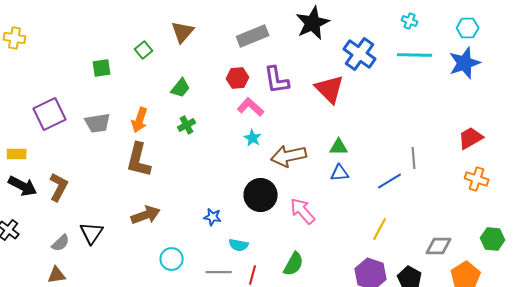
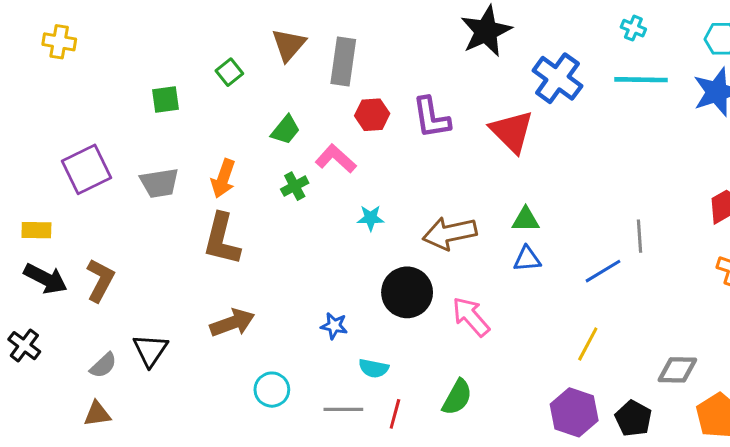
gray rectangle: (253, 36) -> (343, 62), moved, turned -60
yellow cross: (15, 38) -> (59, 42), moved
pink L-shape: (251, 107) -> (336, 159), moved
cyan star: (253, 138) -> (371, 218), moved, turned -30

